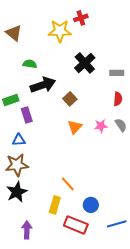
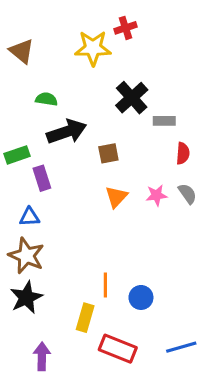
gray rectangle: (117, 73) -> (164, 121), moved
brown square: (70, 99) -> (108, 153), turned 32
brown star: (17, 165) -> (26, 256), turned 30
orange line: (68, 184) -> (105, 285), turned 42
blue circle: (91, 205) -> (141, 297), moved

